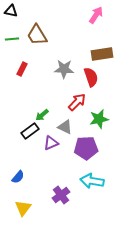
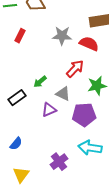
red semicircle: (91, 77) -> (89, 44), turned -48
black rectangle: (30, 131) -> (17, 98), moved

